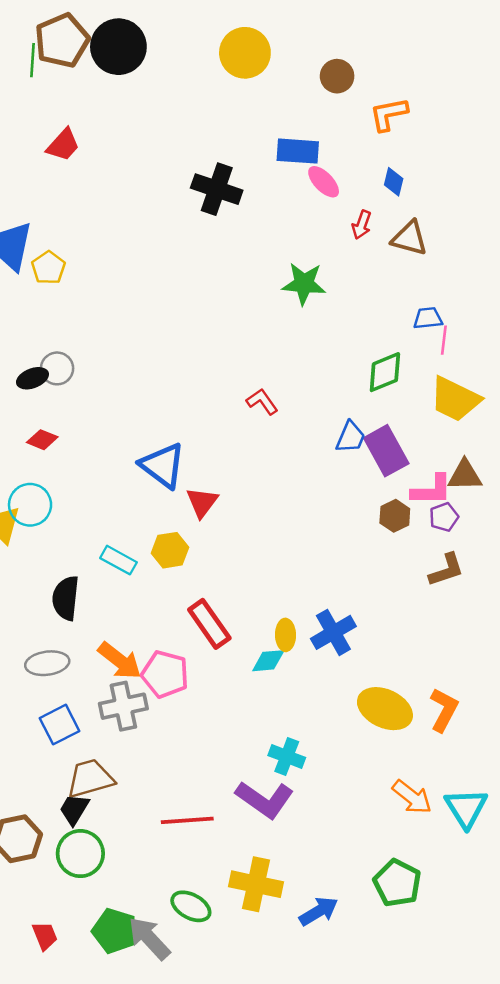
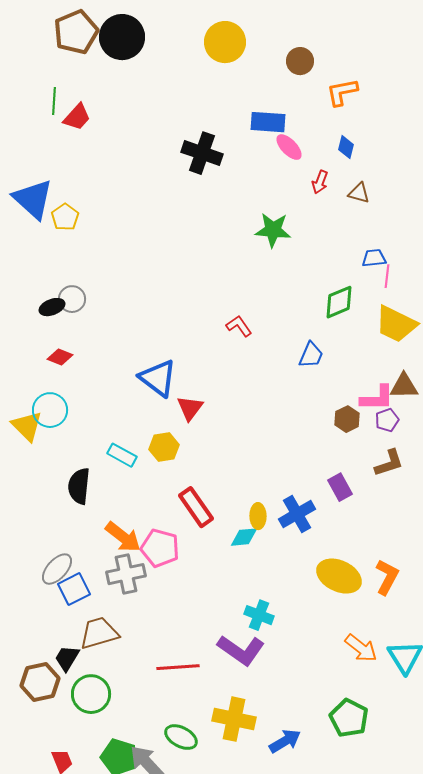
green line: (32, 60) -> (54, 101), moved
brown triangle: (410, 238) -> (359, 193), size x0.7
purple rectangle: (386, 451) -> (340, 487), moved, size x0.7
gray ellipse: (47, 663) -> (57, 569), moved, turned -40
black trapezoid: (74, 809) -> (67, 658), moved

